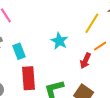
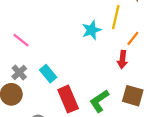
cyan star: (59, 41) -> (91, 30), moved, turned -30

